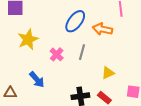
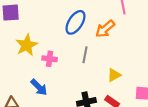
orange arrow: (103, 29) -> (105, 29), turned -48
pink cross: (57, 54) -> (50, 59), moved, turned -32

